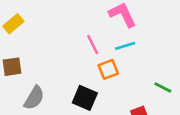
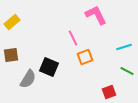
cyan line: (125, 46) -> (124, 47), moved
black square: (85, 98) -> (49, 67), moved

